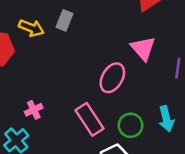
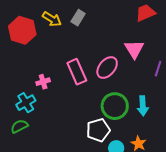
pink rectangle: (89, 119) -> (77, 72), moved
green circle: (131, 125) -> (115, 106), size x1.4

